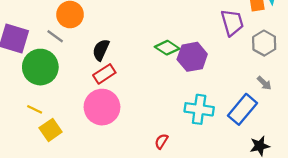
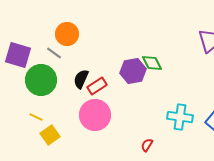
green diamond: (167, 48) -> (152, 63), turned 30
black semicircle: (101, 50) -> (81, 79), moved
purple hexagon: (192, 57) -> (133, 71), moved

